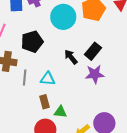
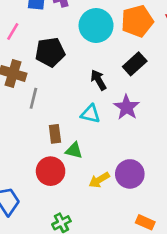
black rectangle: (93, 51) -> (135, 64), moved
purple star: (95, 74) -> (127, 107), turned 30
cyan triangle: (48, 79) -> (90, 114), moved

